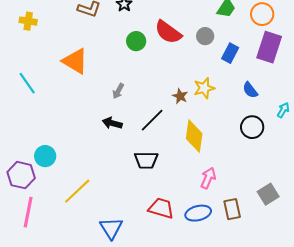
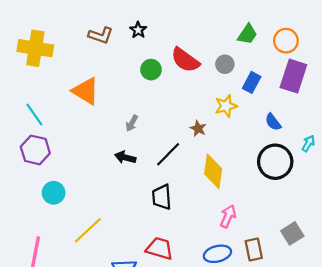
yellow cross: (28, 21) -> (35, 48), size x1.8
yellow star: (204, 88) -> (226, 106), moved
black circle: (252, 127) -> (275, 162), size x1.4
black trapezoid: (146, 160) -> (162, 197), turned 85
purple hexagon: (21, 175) -> (35, 150), moved
red trapezoid: (161, 208) -> (160, 248), moved

